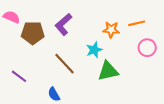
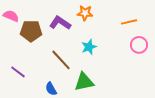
purple L-shape: (63, 24) -> (60, 23), turned 75
orange star: (111, 30) -> (85, 13), moved
green triangle: (108, 71) -> (84, 82), moved

